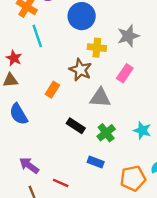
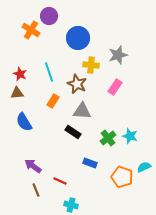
cyan line: (37, 36) -> (49, 72), moved
gray triangle: (100, 98) -> (82, 111), moved
green cross: (106, 133) -> (108, 138), moved
orange pentagon: (133, 178) -> (122, 177), turned 30

